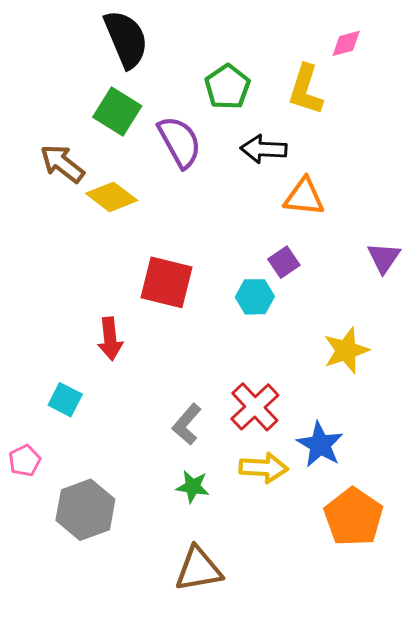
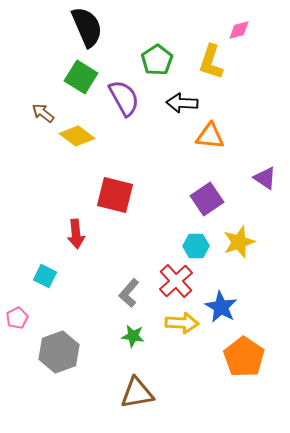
brown arrow: (62, 164) -> (43, 113), size x0.7
purple triangle: (384, 258) -> (265, 178), turned -30
purple square: (284, 262) -> (207, 199), moved, size x1.5
cyan hexagon: (255, 297) -> (196, 246), moved

